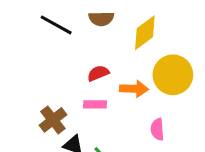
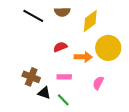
pink rectangle: (95, 104) -> (64, 77), moved
brown cross: (53, 120) -> (31, 77), turned -30
pink semicircle: (157, 129) -> (98, 83), turned 32

